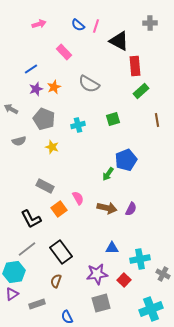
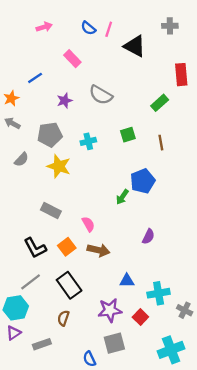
red rectangle: (135, 66) -> (181, 75), moved
orange star: (54, 87) -> (11, 98), moved
purple star: (36, 89) -> (65, 101), moved
gray pentagon: (44, 119) -> (50, 135), turned -30
brown line: (157, 120) -> (161, 143), moved
gray semicircle: (19, 141) -> (21, 160), turned -32
yellow star: (52, 147) -> (59, 166), size x1.5
brown arrow: (107, 208) -> (98, 250), moved
orange square: (59, 209) -> (67, 247), moved
blue semicircle: (67, 317) -> (89, 359), moved

